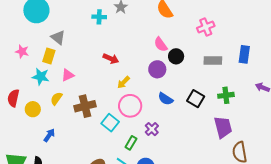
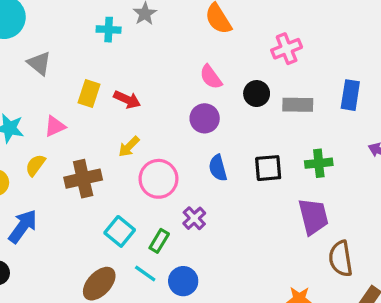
yellow rectangle: (49, 56) -> (89, 94), moved
black circle: (176, 56) -> (257, 94), moved
yellow arrow: (123, 82) -> (129, 147), moved
blue semicircle: (166, 99) -> (218, 168), turned 42
black square: (196, 99) -> (268, 168), turned -36
cyan square: (110, 123) -> (120, 231), moved
blue arrow: (49, 135) -> (23, 226), size x1.5

